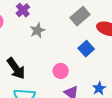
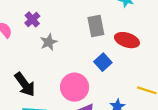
gray rectangle: (80, 16) -> (96, 26), turned -60
pink circle: (61, 71) -> (75, 87), size x1.6

